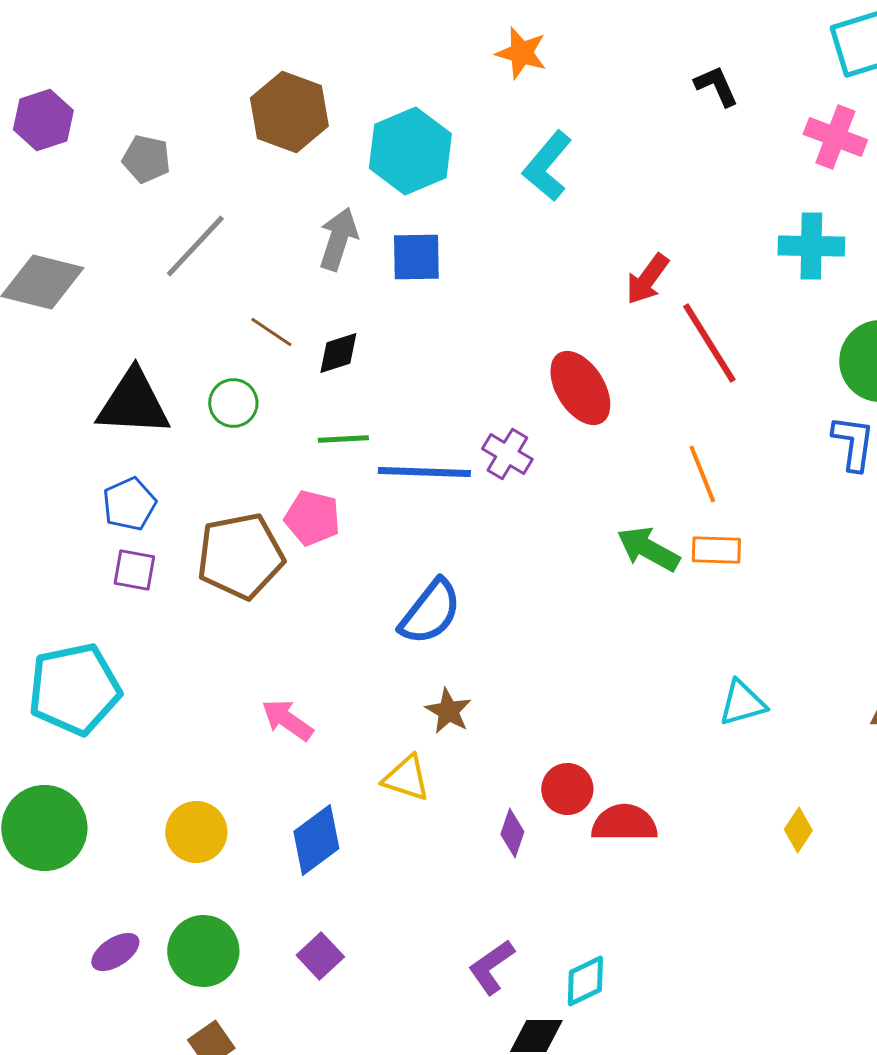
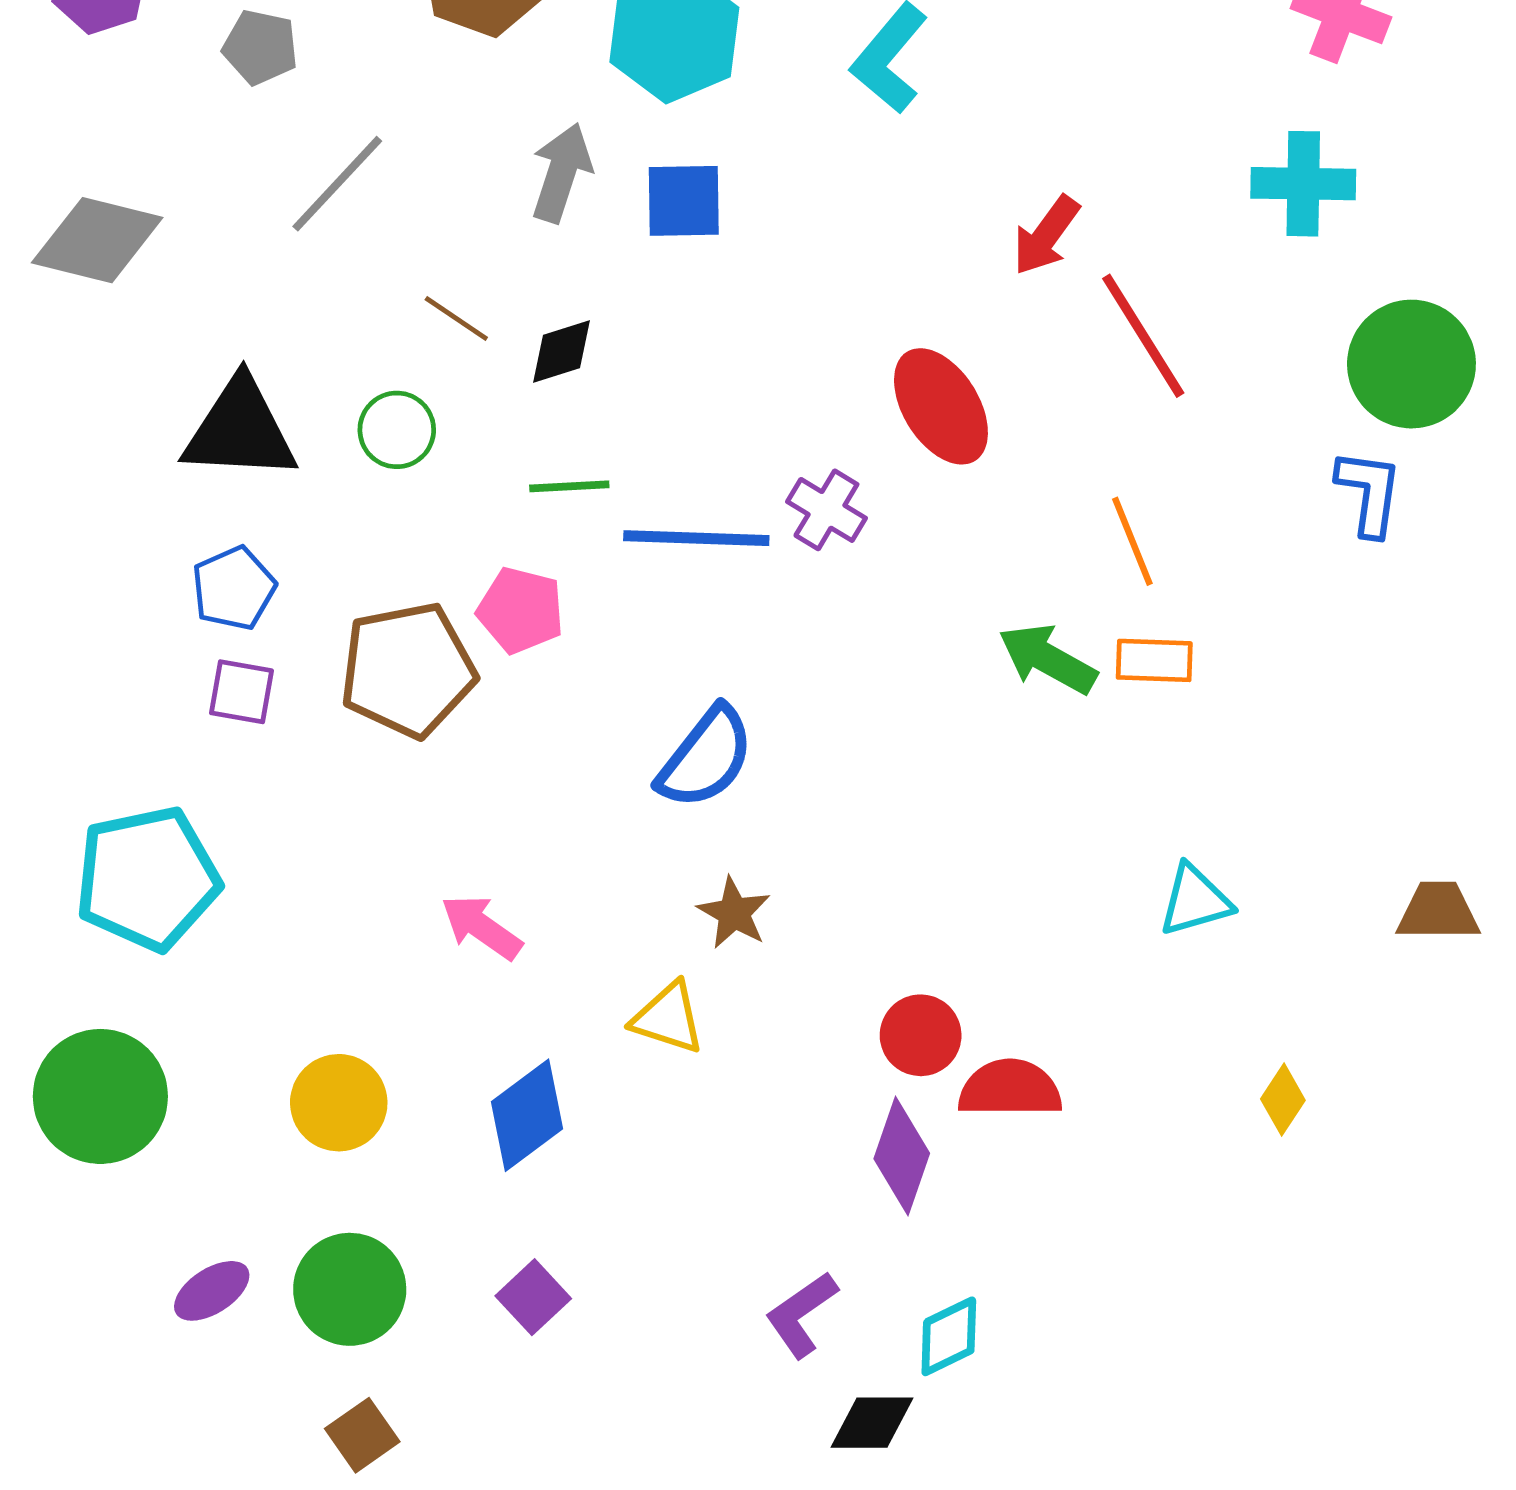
purple diamond: (512, 833) -> (902, 1156), moved, size x1.5

